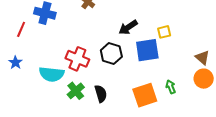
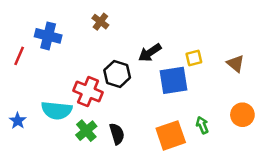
black hexagon: (111, 53) -> (117, 74), moved
brown triangle: (202, 58) -> (236, 64), moved
blue star: (15, 62) -> (18, 121), moved

